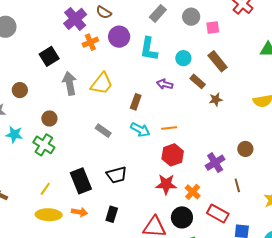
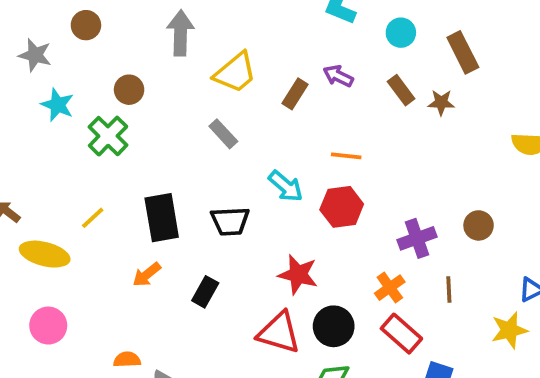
brown rectangle: (198, 81) -> (401, 90), moved
yellow trapezoid: (102, 84) -> (235, 73), moved
purple arrow: (165, 84) -> (338, 76), moved
brown star: (216, 99) -> (441, 102), moved
cyan arrow: (140, 130) -> (286, 186), moved
red star: (166, 184) -> (298, 274), moved
orange cross: (193, 192) -> (390, 288), moved
orange arrow: (80, 212) -> (147, 275), turned 119
yellow ellipse: (49, 215) -> (45, 254), moved

